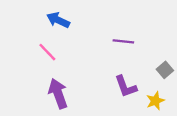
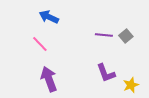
gray square: (165, 70) -> (126, 36), moved

